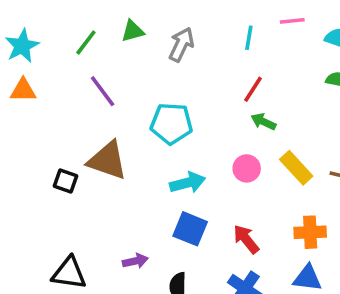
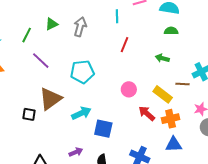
green arrow: (263, 122) -> (162, 58), moved
brown triangle: (107, 160) -> (50, 99), turned -45
yellow rectangle: (296, 168) -> (163, 94), moved
cyan arrow: (187, 183) -> (81, 113), moved
red arrow: (246, 239) -> (147, 113), moved

